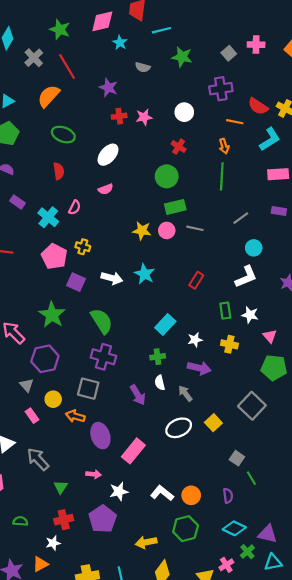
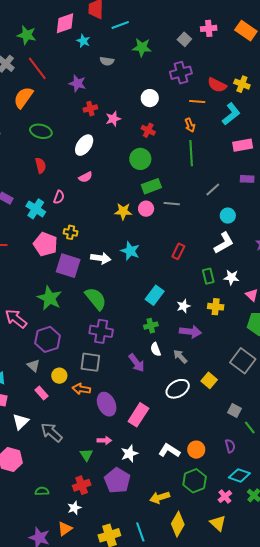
pink star: (144, 117) -> (113, 119), moved
purple square: (76, 282) -> (68, 266), size x1.4
green triangle: (61, 487) -> (86, 455), moved
pink cross: (226, 565) -> (225, 497), moved

